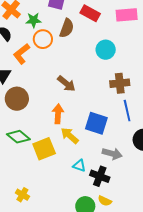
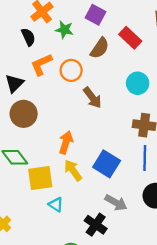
orange circle: (43, 39) -> (71, 70), moved
brown arrow: (66, 84) -> (92, 98), moved
cyan triangle: (79, 166) -> (56, 205), moved

